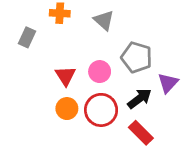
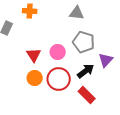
gray triangle: (104, 20) -> (77, 13), moved, turned -35

